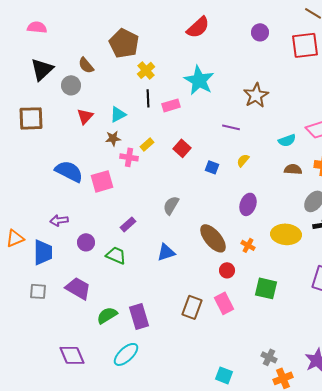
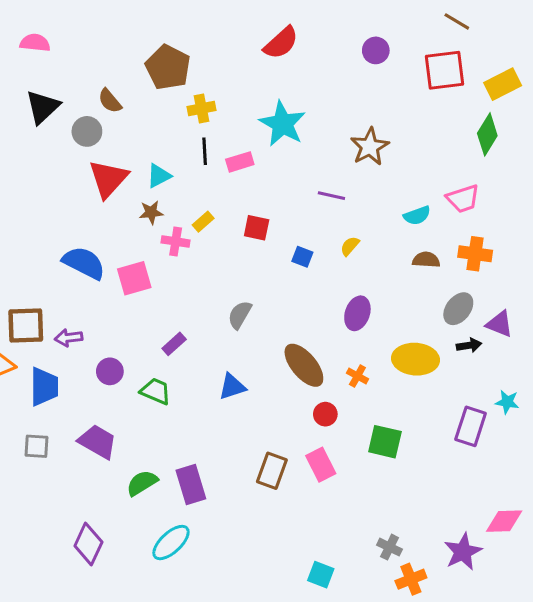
yellow cross: (146, 70) -> (202, 109), turned 30
red triangle: (85, 116) -> (108, 179), size x1.6
brown square: (31, 118) -> (26, 326), moved
red square: (182, 148) -> (257, 228), turned -30
purple diamond: (72, 355) -> (88, 544), turned 48

